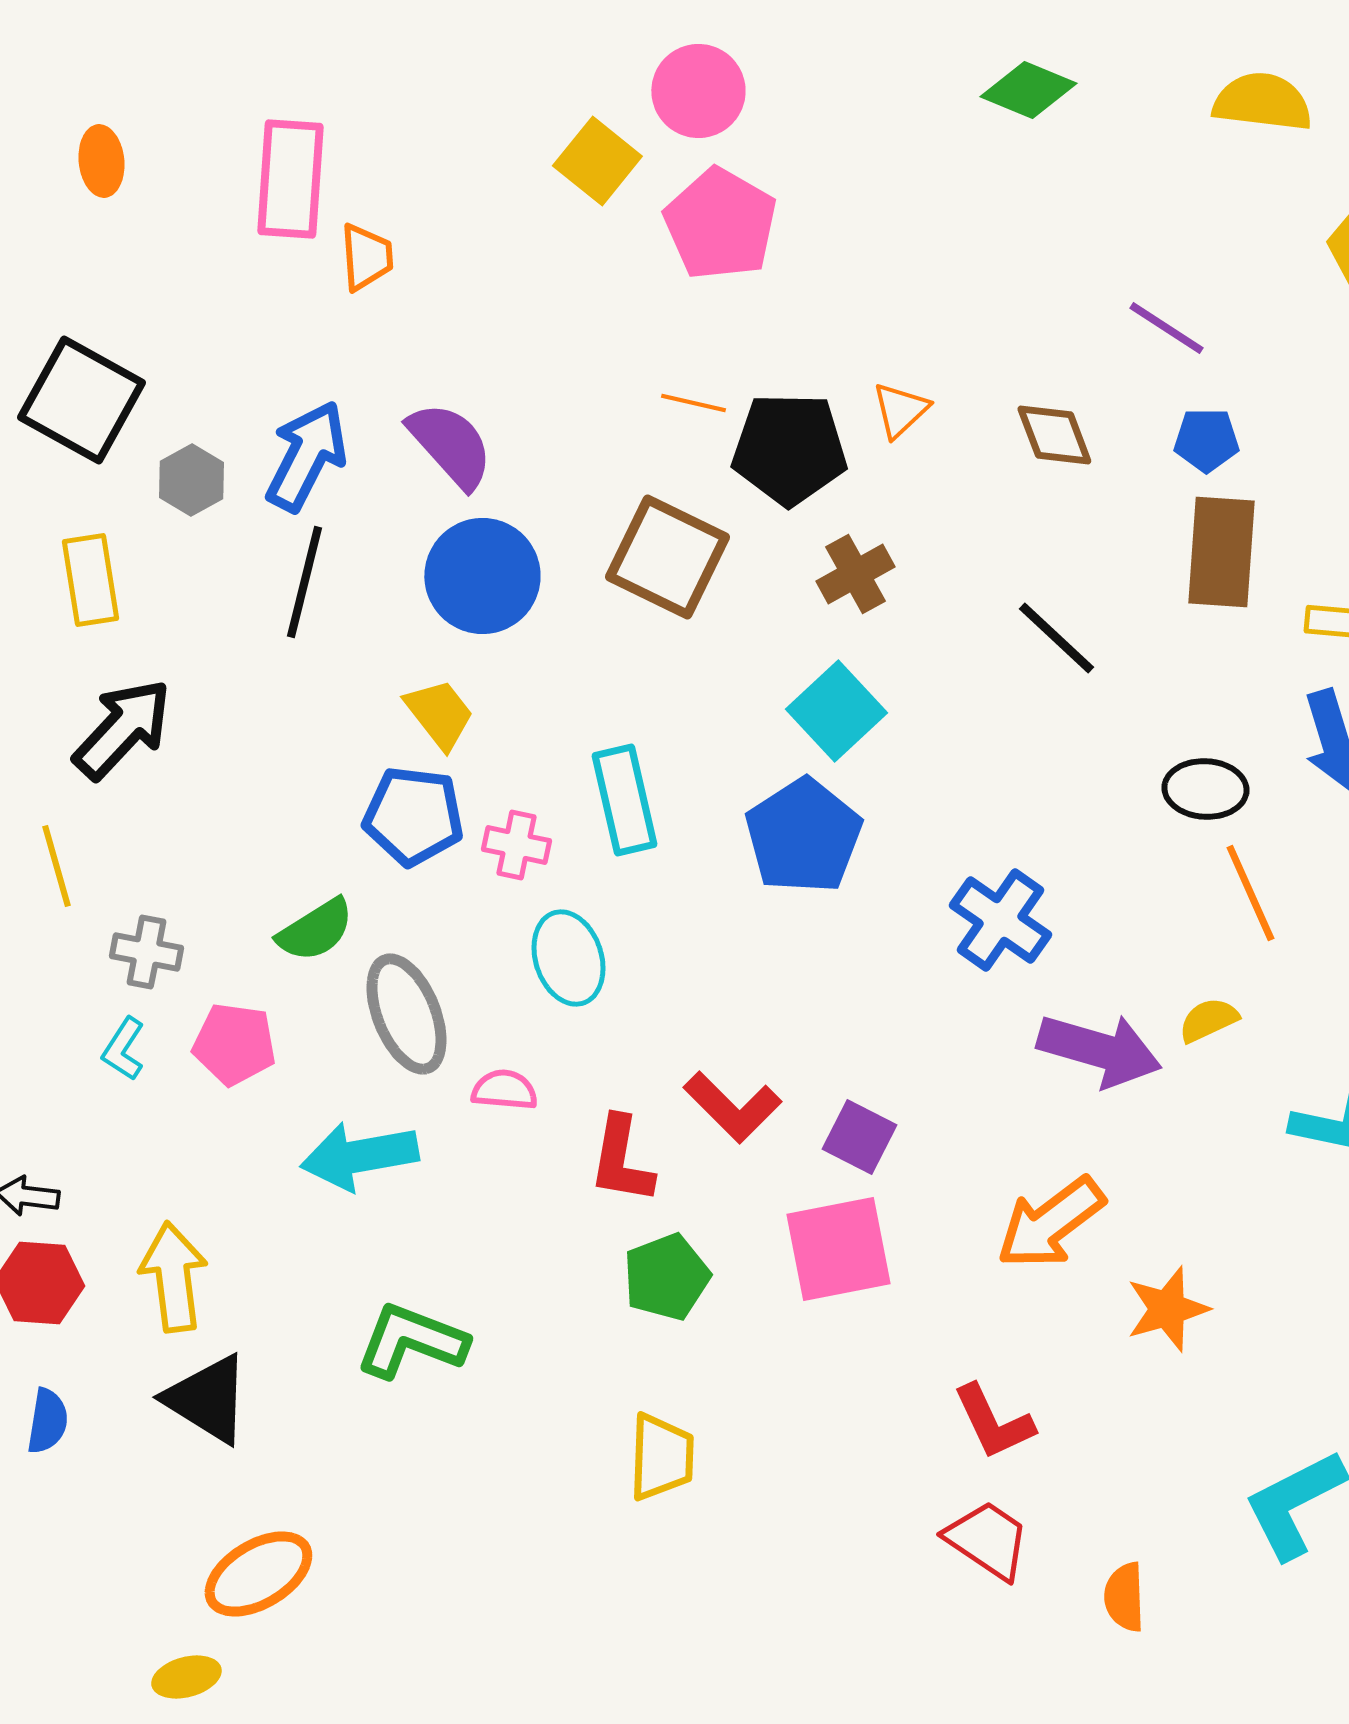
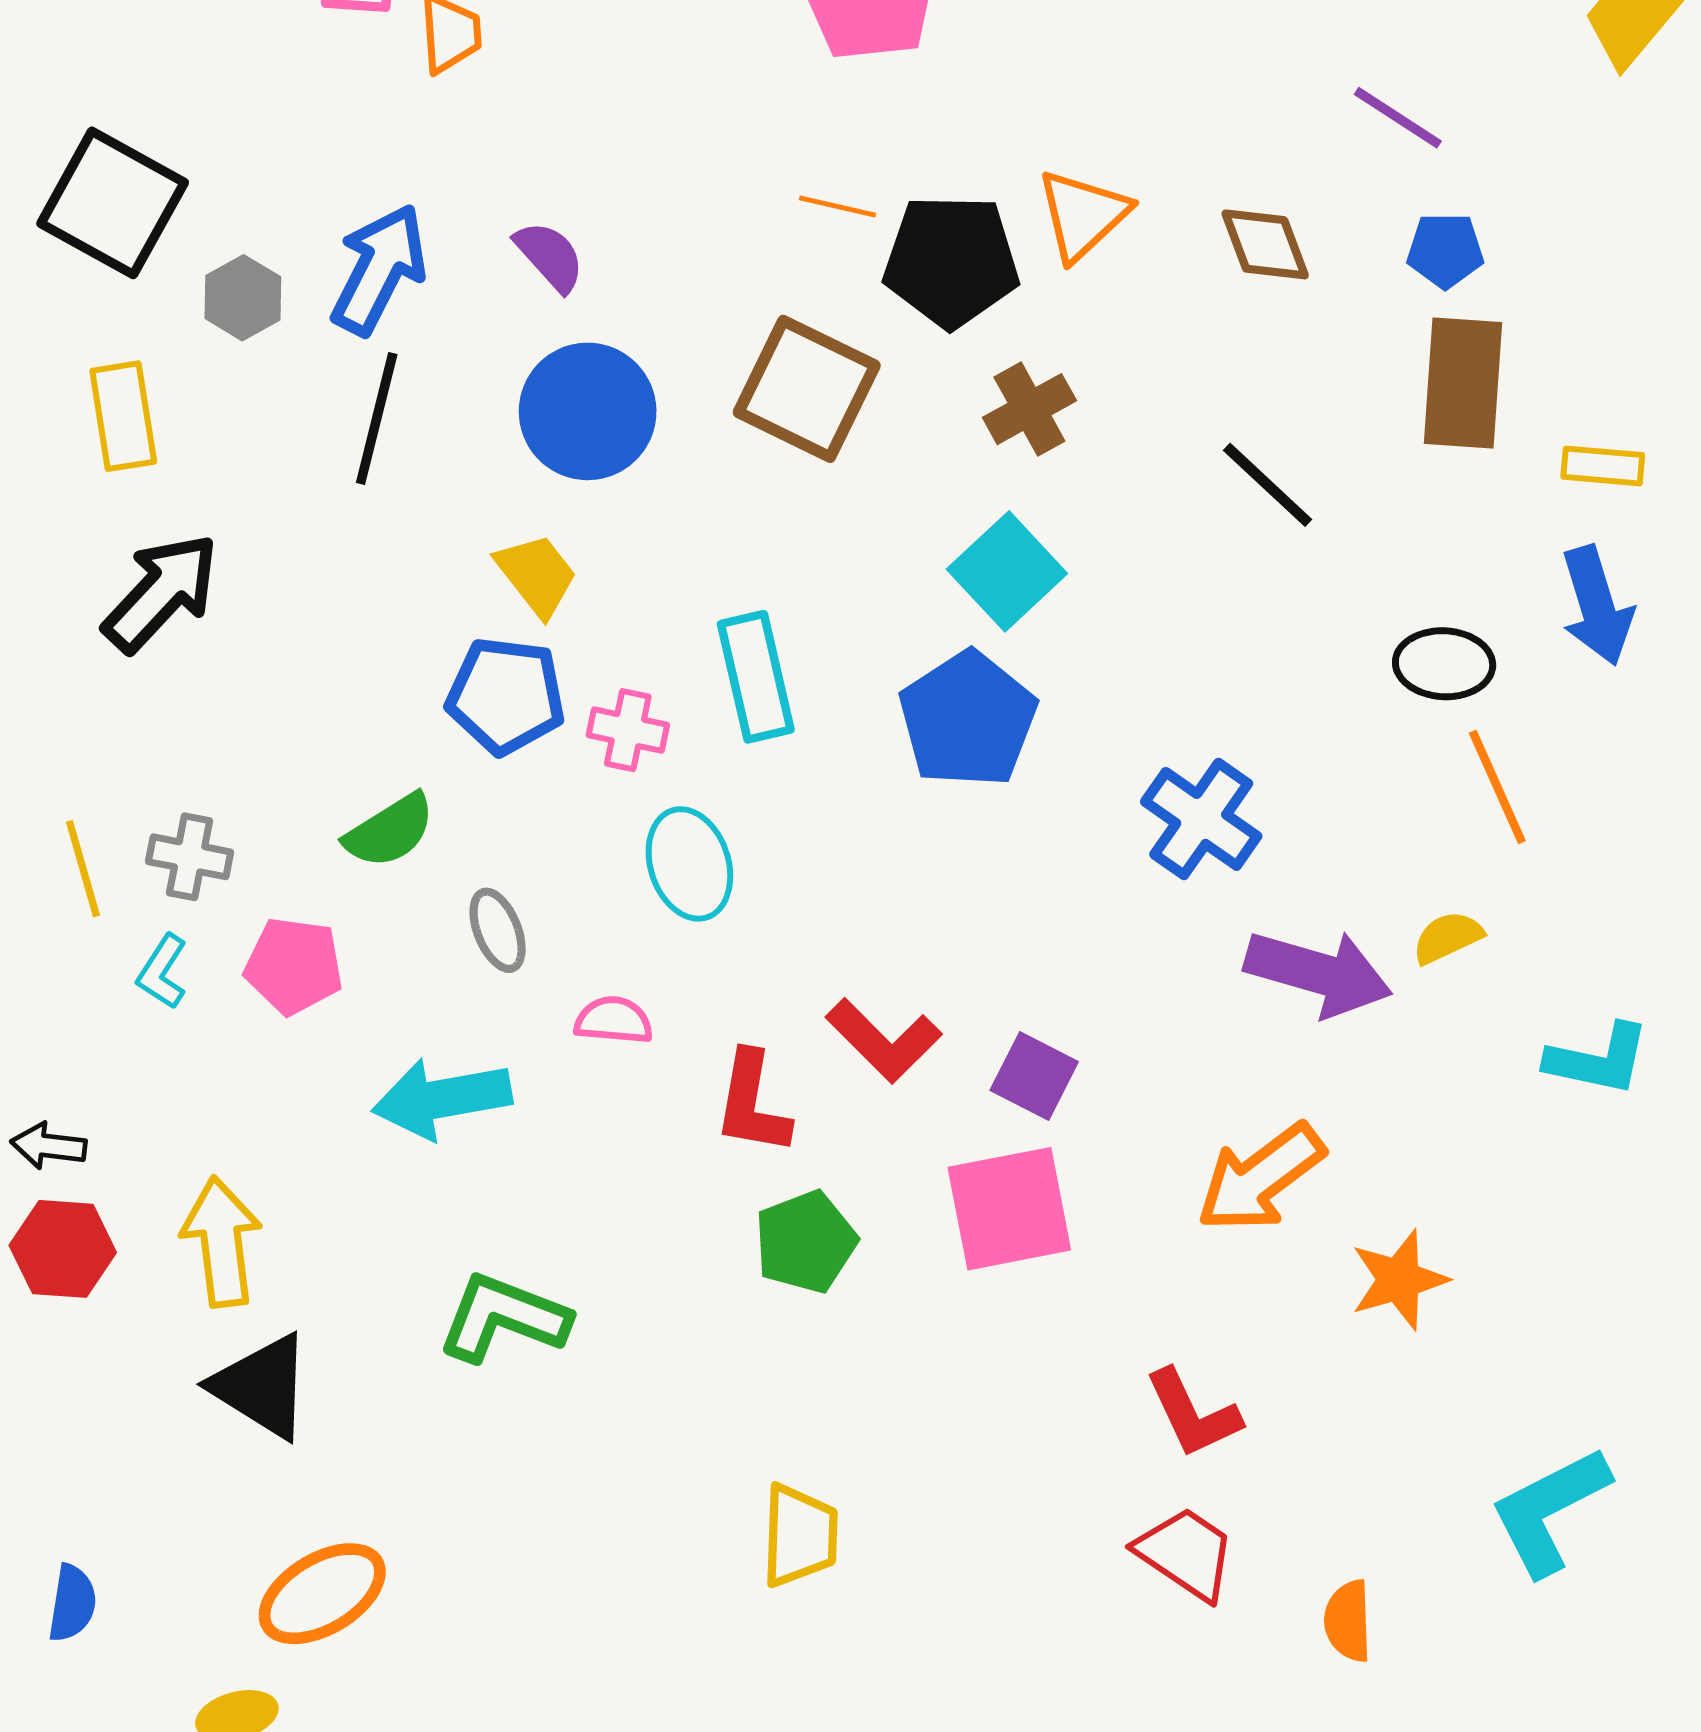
orange triangle: (900, 410) -> (1083, 215), size x1.4
purple semicircle: (450, 445) -> (550, 256), size x0.7
yellow line: (56, 866) -> (83, 869), moved
gray ellipse: (406, 1014) -> (498, 930), size x0.6
blue semicircle: (47, 1421) -> (72, 1603), moved
yellow trapezoid: (661, 1457) -> (800, 1536), moved

